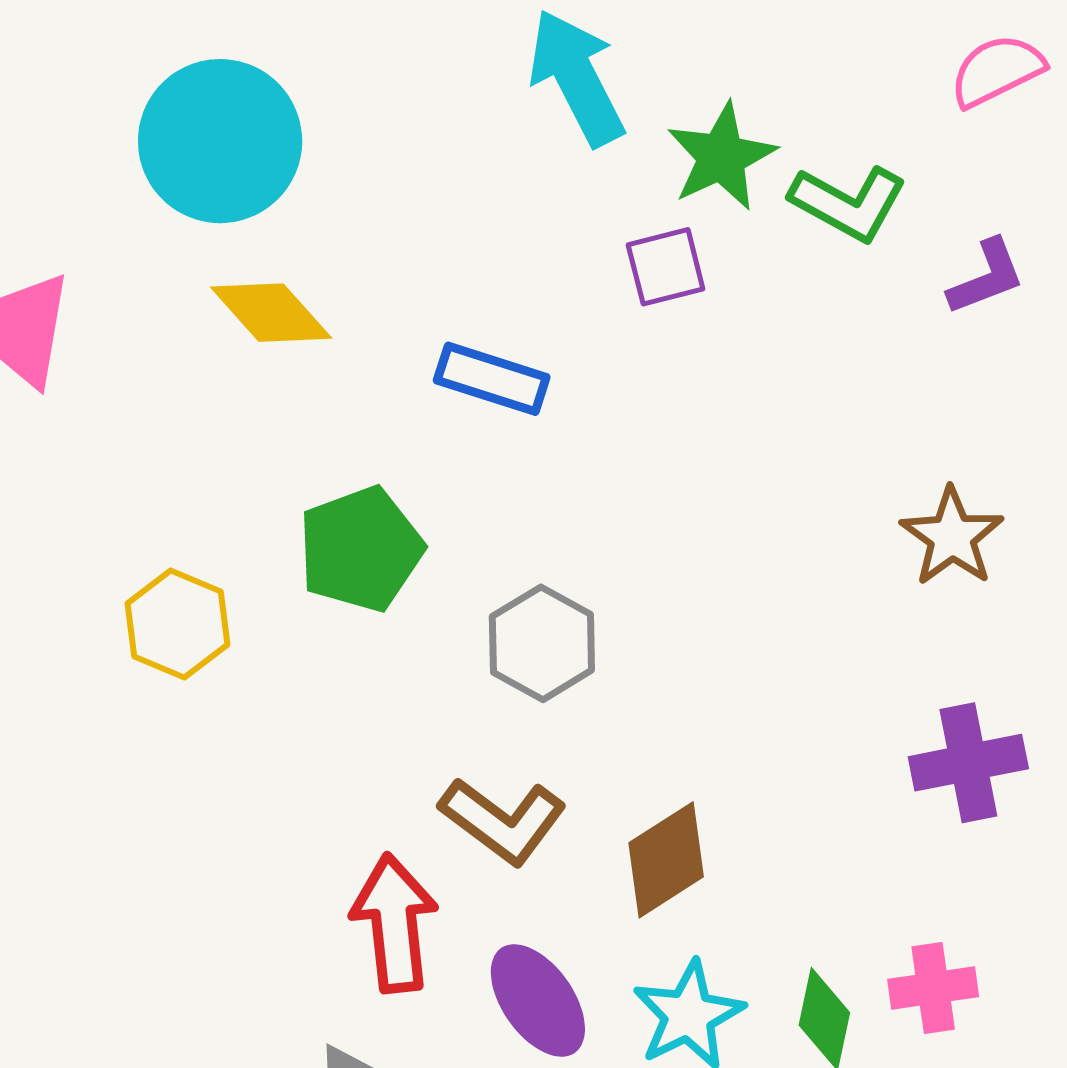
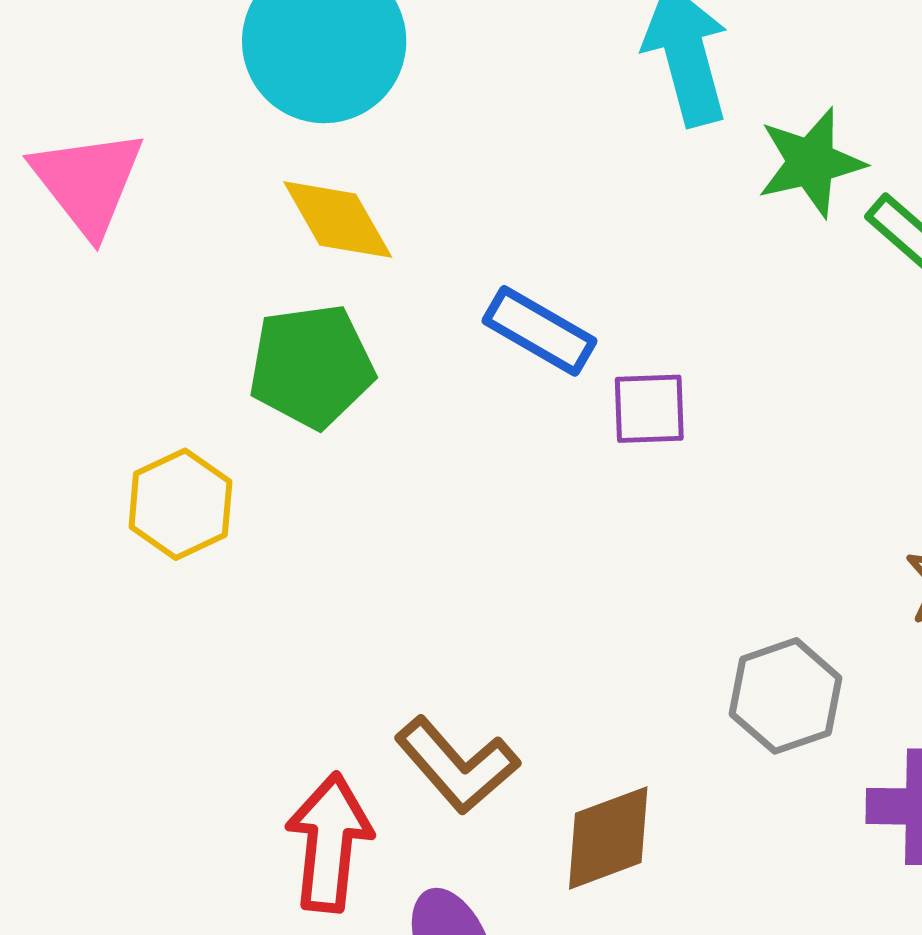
purple square: (666, 267) -> (649, 409), moved
green pentagon: (361, 549) -> (311, 366), moved
gray hexagon: (542, 643) -> (786, 696), moved

